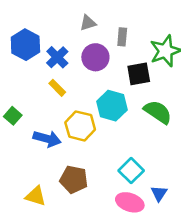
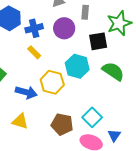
blue cross: (57, 57) -> (34, 28), turned 30
brown pentagon: (74, 179) -> (62, 124), moved
yellow triangle: (36, 196) -> (20, 121), moved

